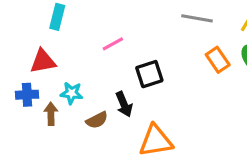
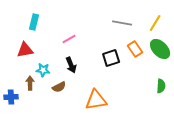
black square: (149, 74) -> (111, 58), moved
blue cross: (27, 95) -> (11, 97), moved
black arrow: (124, 104) -> (71, 65), moved

